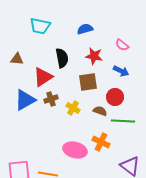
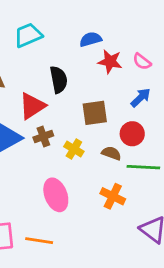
cyan trapezoid: (40, 26) -> (28, 35), turned 145
red star: (94, 56) -> (110, 62), moved
blue arrow: (121, 71) -> (141, 98), turned -70
pink ellipse: (75, 150) -> (56, 195), moved, turned 55

